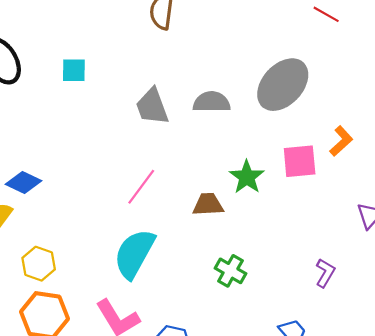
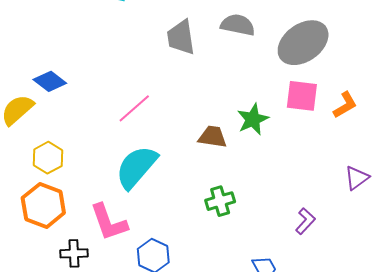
gray semicircle: (212, 102) -> (238, 25), moved
pink square: (300, 161) -> (302, 96), moved
pink line: (141, 187) -> (134, 108), moved
green cross: (230, 271) -> (220, 201), turned 32

